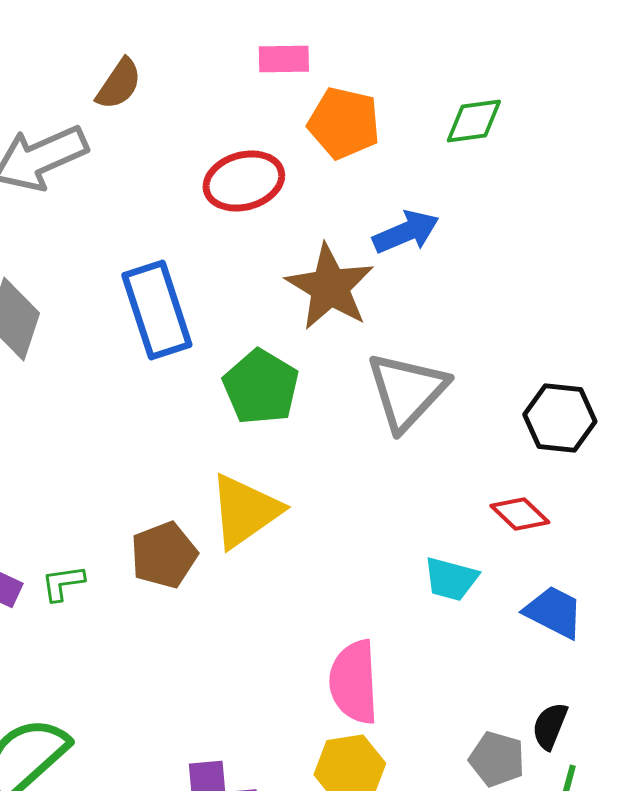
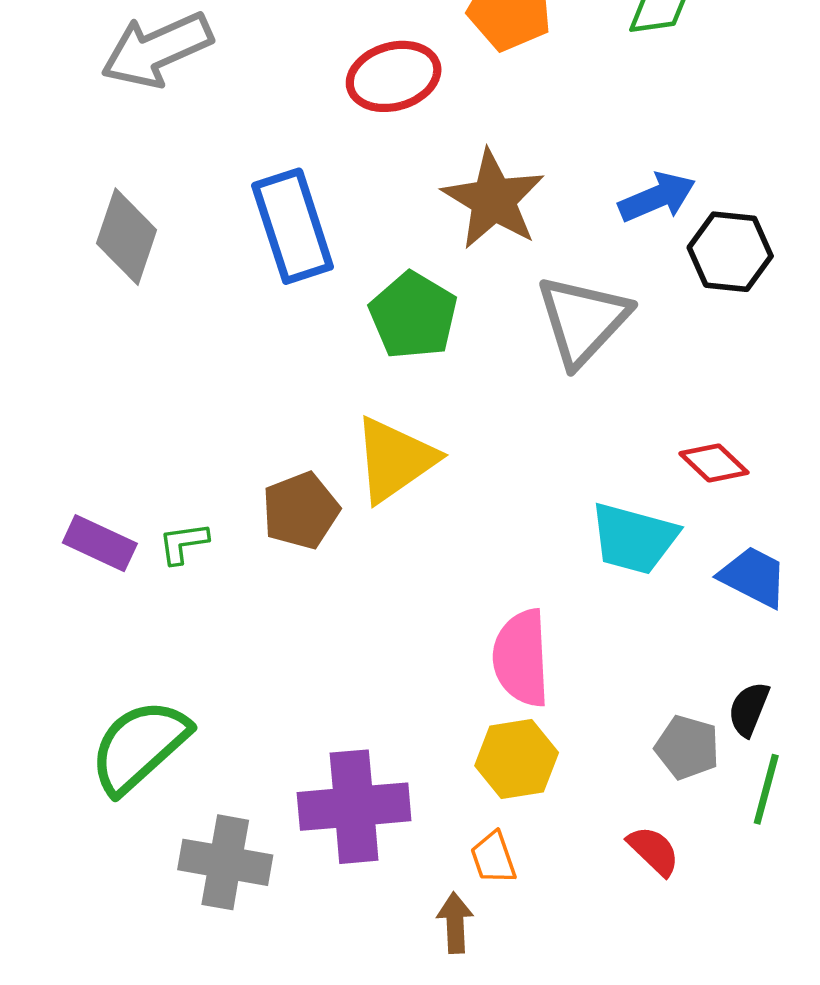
blue arrow: (406, 232) -> (657, 197), moved
black hexagon: (560, 418) -> (730, 252), moved
cyan trapezoid: (451, 579) -> (634, 538), size x1.4

